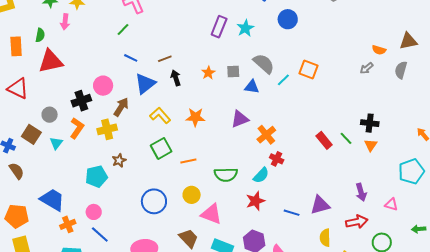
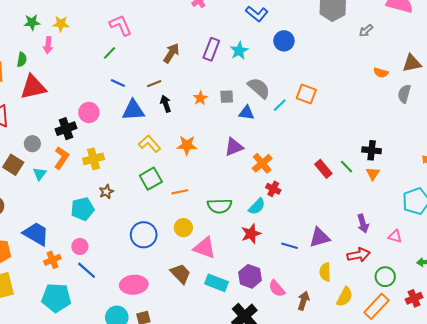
gray arrow: (367, 68) -> (366, 31), moved
blue triangle: (145, 84) -> (133, 110), turned 35
brown arrow: (121, 107) -> (171, 53), moved

